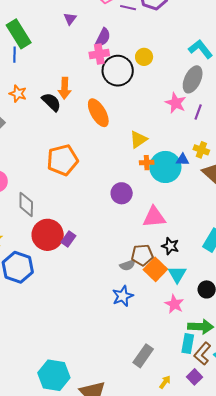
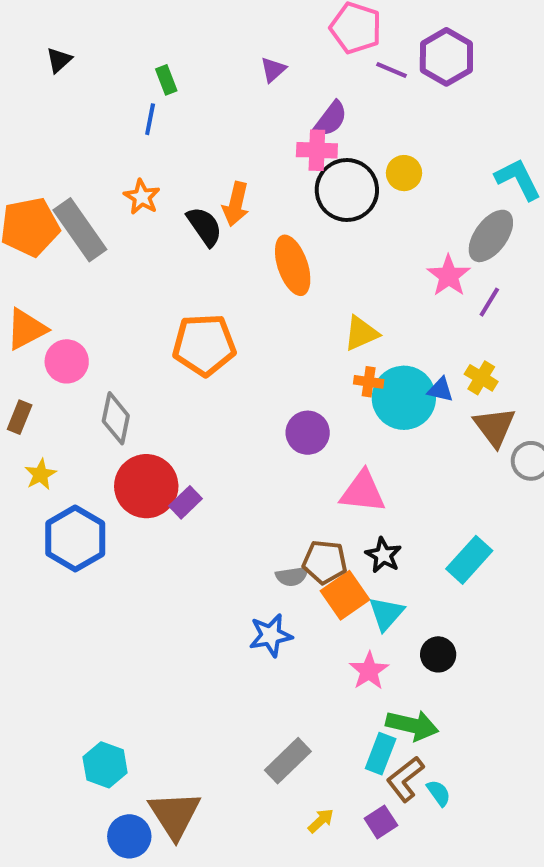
green rectangle: (19, 34) -> (166, 80), size x0.5
cyan hexagon: (54, 375) -> (105, 765), size x0.7

